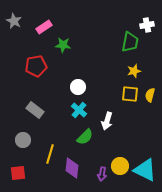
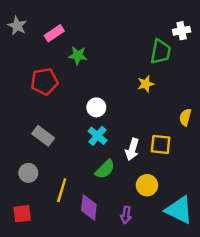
yellow star: (134, 71) -> (146, 84), moved
yellow square: (130, 94) -> (161, 144), moved
yellow circle: (120, 166) -> (147, 185), moved

